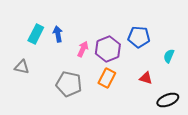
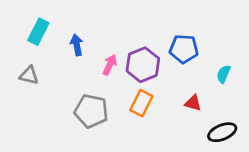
cyan rectangle: (36, 34) -> (38, 32), moved
gray triangle: (22, 67) -> (29, 75), moved

